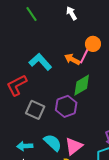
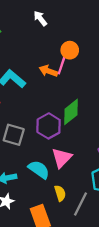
green diamond: (82, 85) -> (71, 112), moved
pink triangle: (74, 146) -> (62, 158), moved

